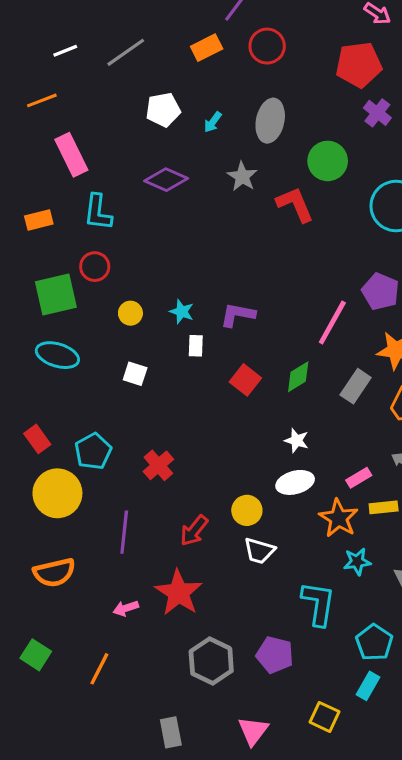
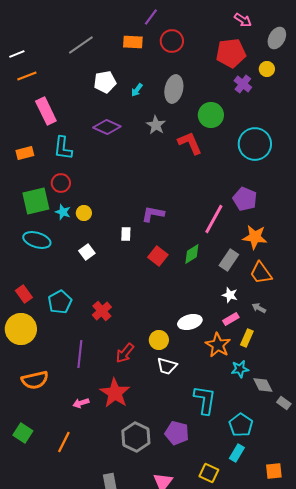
orange rectangle: (207, 48) -> (133, 42), turned 30
white line: (65, 51) -> (17, 54), moved
cyan star: (182, 312) -> (63, 212), moved
white square: (135, 374) -> (87, 252), turned 35
white star: (297, 441) -> (230, 295), moved
yellow circle: (57, 493) -> (21, 329), moved
yellow rectangle: (384, 507) -> (247, 338), turned -60
cyan star: (357, 562) -> (240, 369), moved

